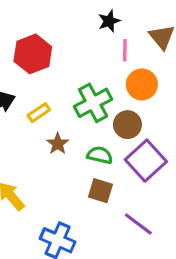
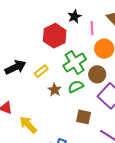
black star: (109, 21) -> (74, 16), moved
red hexagon: (33, 54) -> (55, 36), moved
green semicircle: (100, 155) -> (76, 87), moved, turned -35

